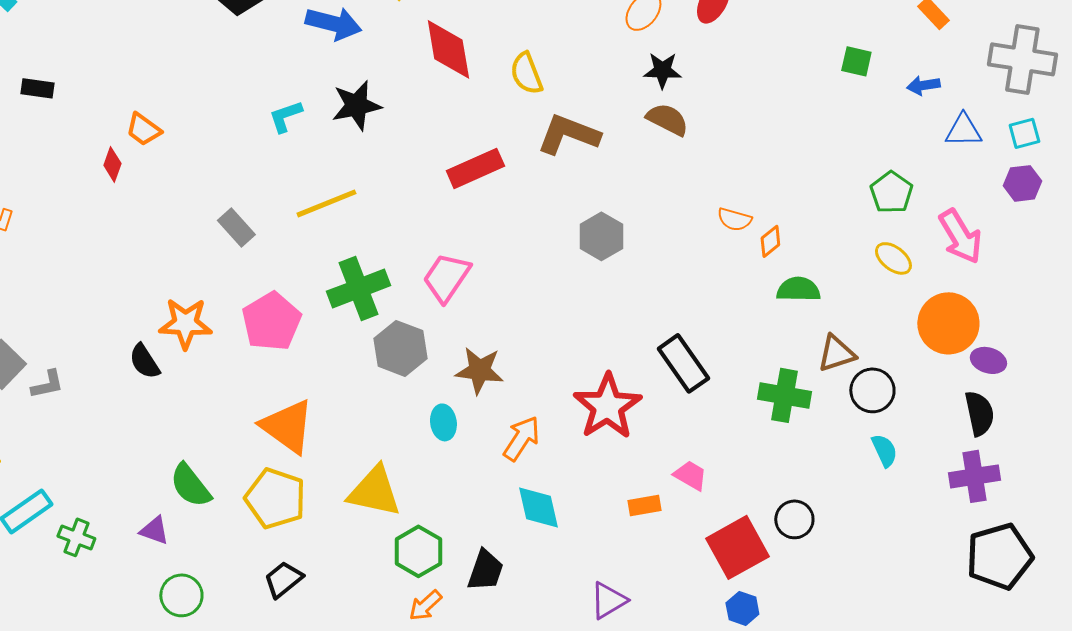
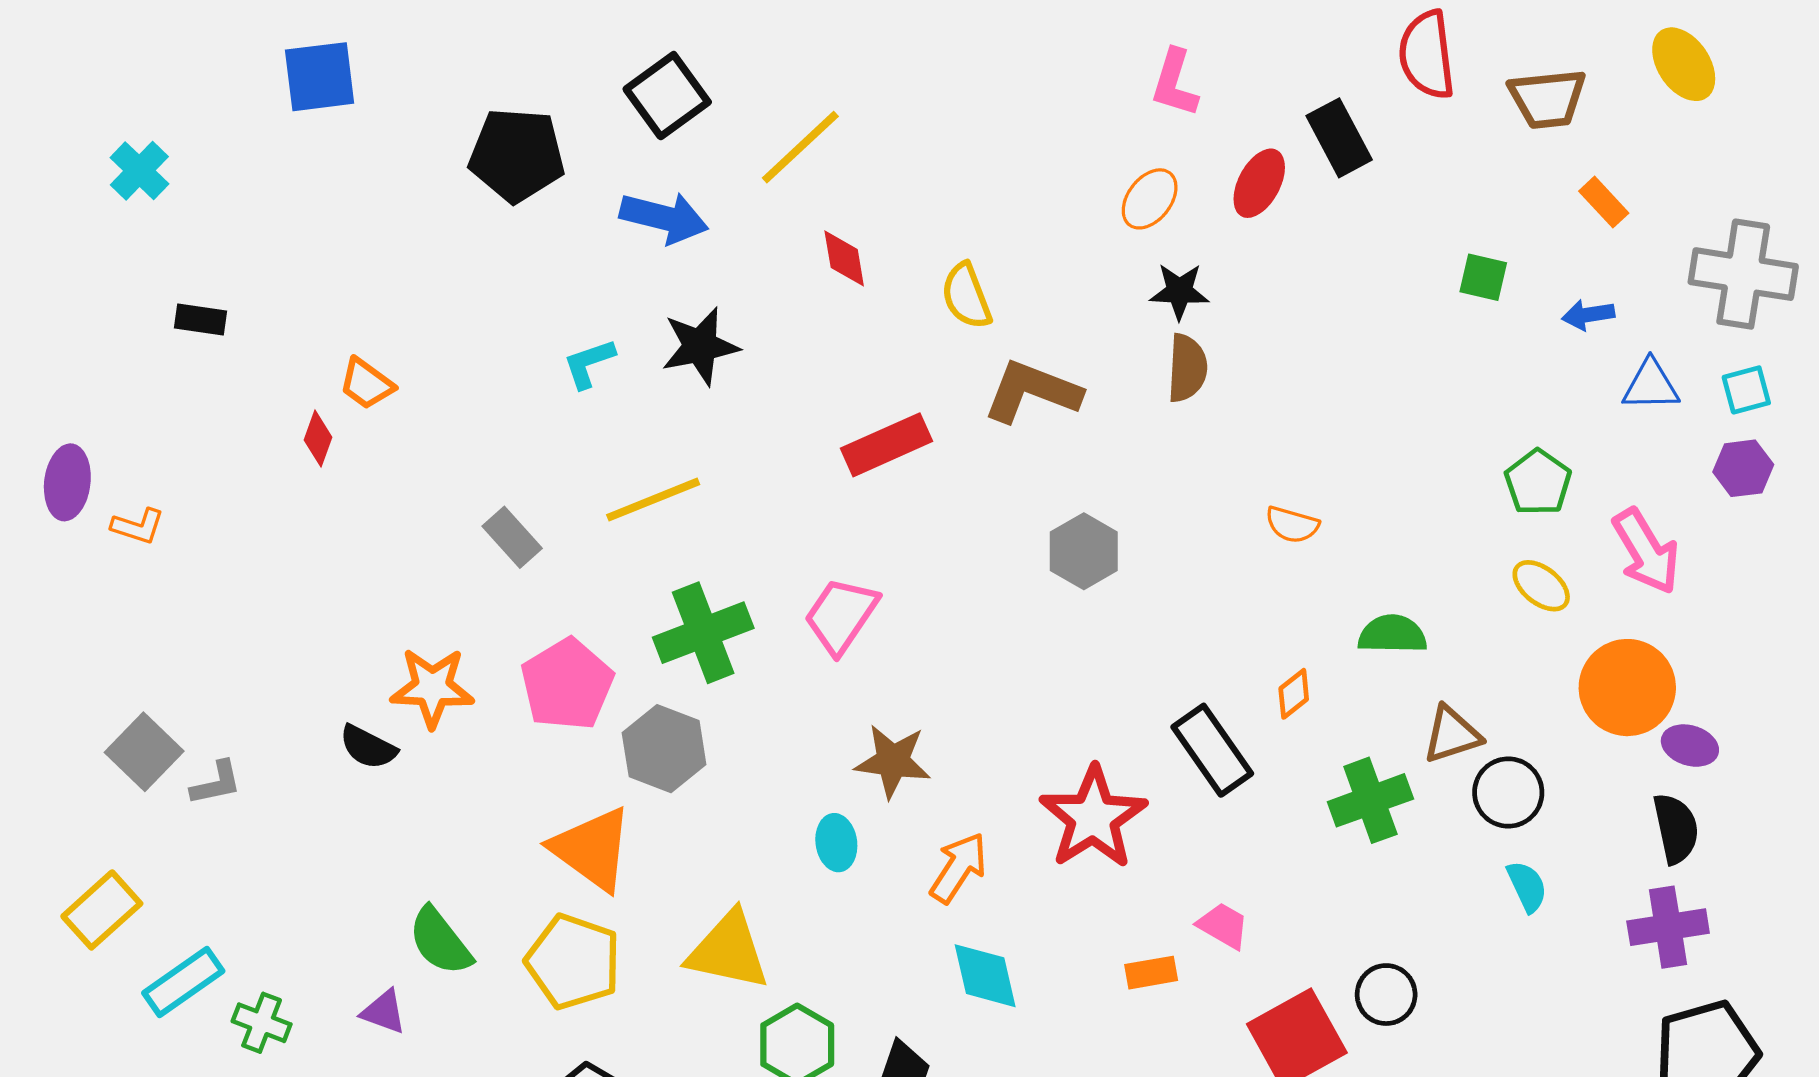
red diamond: (448, 49) -> (844, 258), size x0.6
brown semicircle: (667, 119) -> (1187, 368), turned 66
orange diamond: (770, 241) -> (1294, 694), moved
gray hexagon: (400, 348) -> (664, 749), moved
black semicircle: (144, 361) -> (368, 747), turned -30
green cross: (784, 395) -> (1370, 800), turned -30

